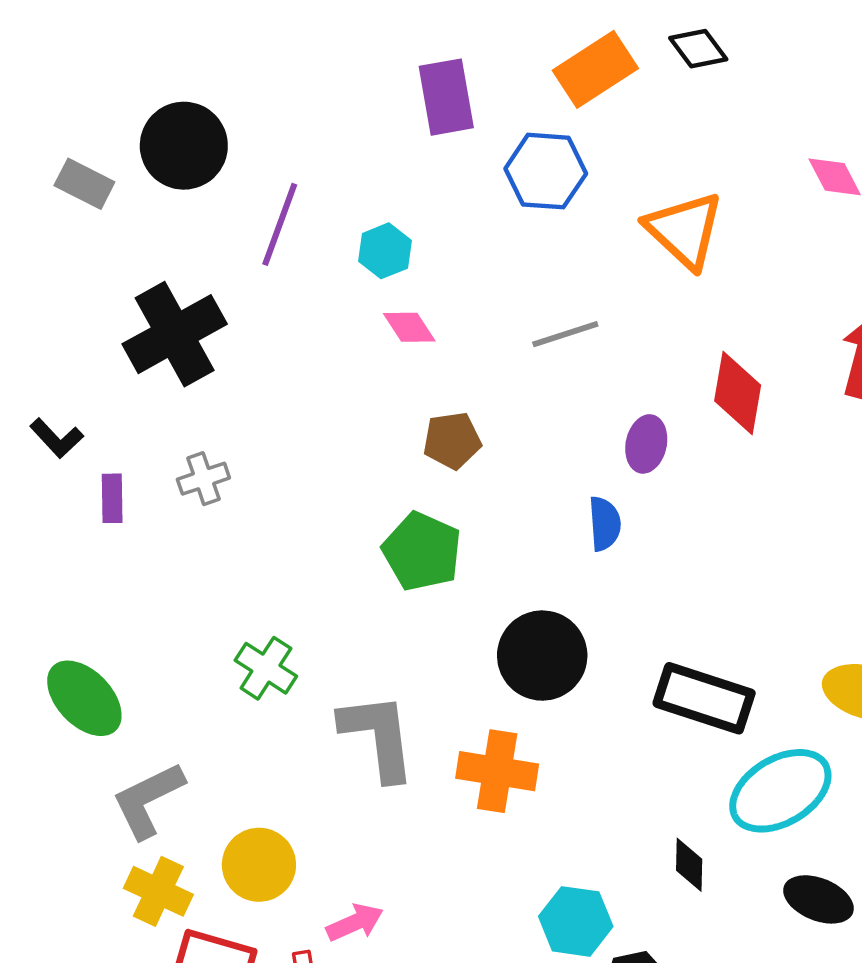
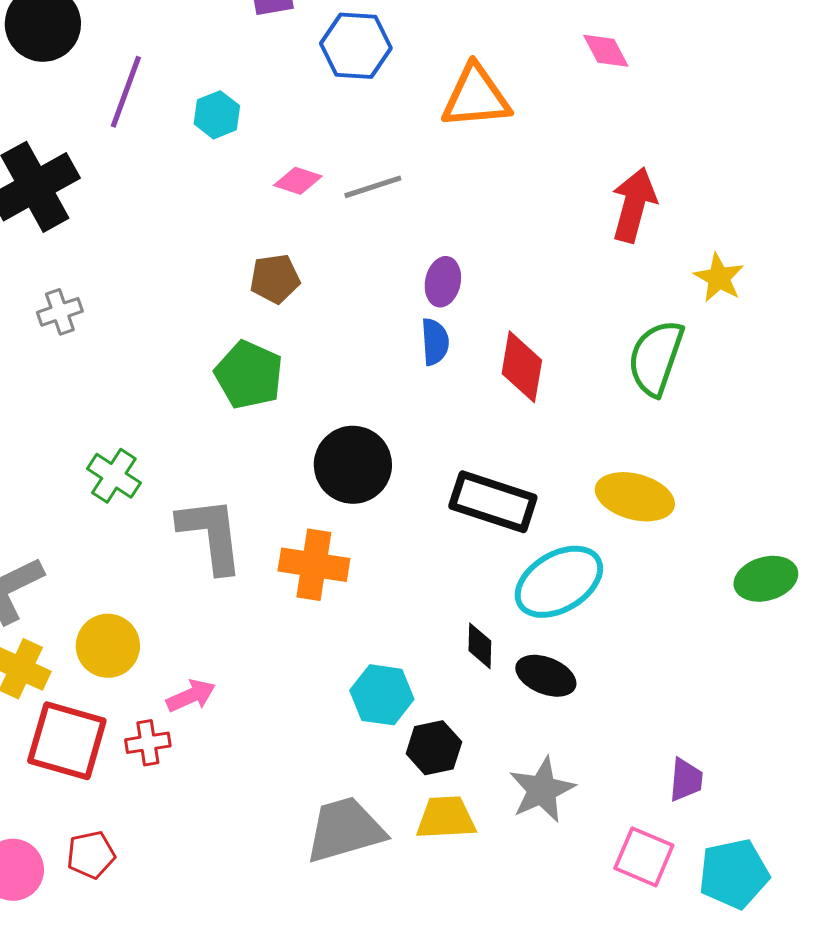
orange triangle: (684, 230) -> (476, 97), turned -48
pink diamond: (409, 327) -> (298, 181), moved, turned -39
red diamond: (738, 393) -> (522, 367), moved
blue semicircle: (605, 524) -> (435, 342), moved
black ellipse: (819, 899) -> (546, 676), moved

